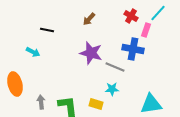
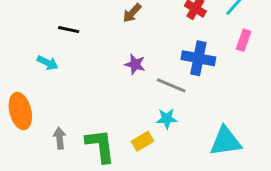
pink rectangle: (146, 30) -> (244, 40), moved
purple star: (91, 53) -> (135, 64), size x0.6
yellow rectangle: (96, 104) -> (143, 141), turned -48

